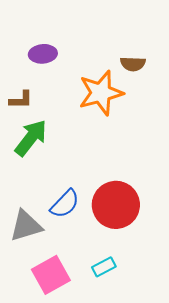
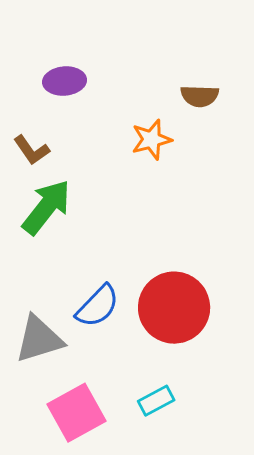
orange star: (101, 93) -> (152, 140), size x0.6
brown L-shape: (21, 100) -> (32, 150), turned 55

